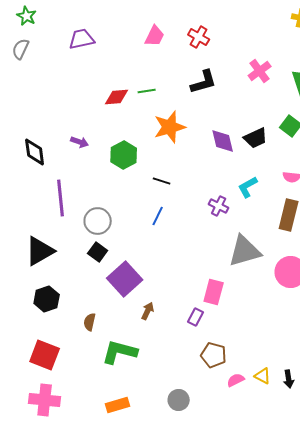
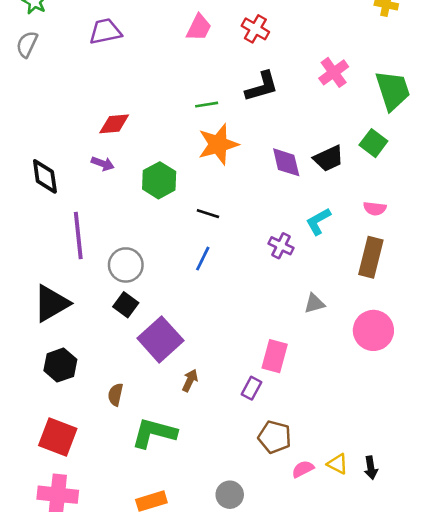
green line: (147, 91) -> (207, 105), moved
red diamond: (117, 97) -> (114, 124), moved
gray triangle: (245, 251) -> (314, 303), size x0.5

